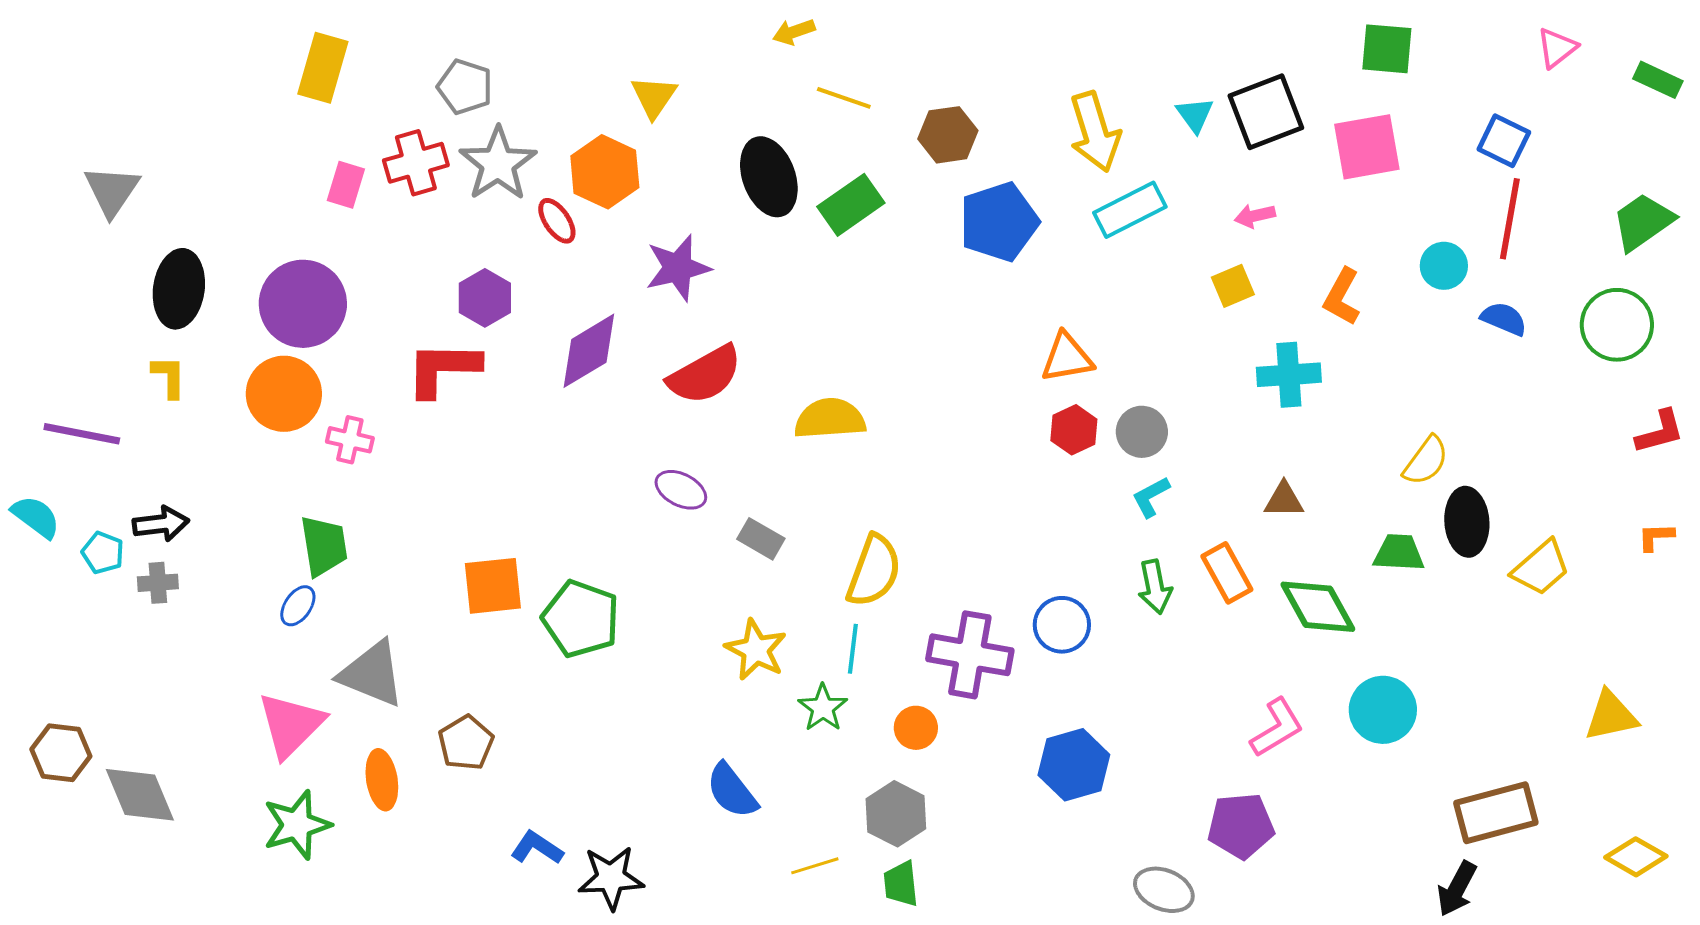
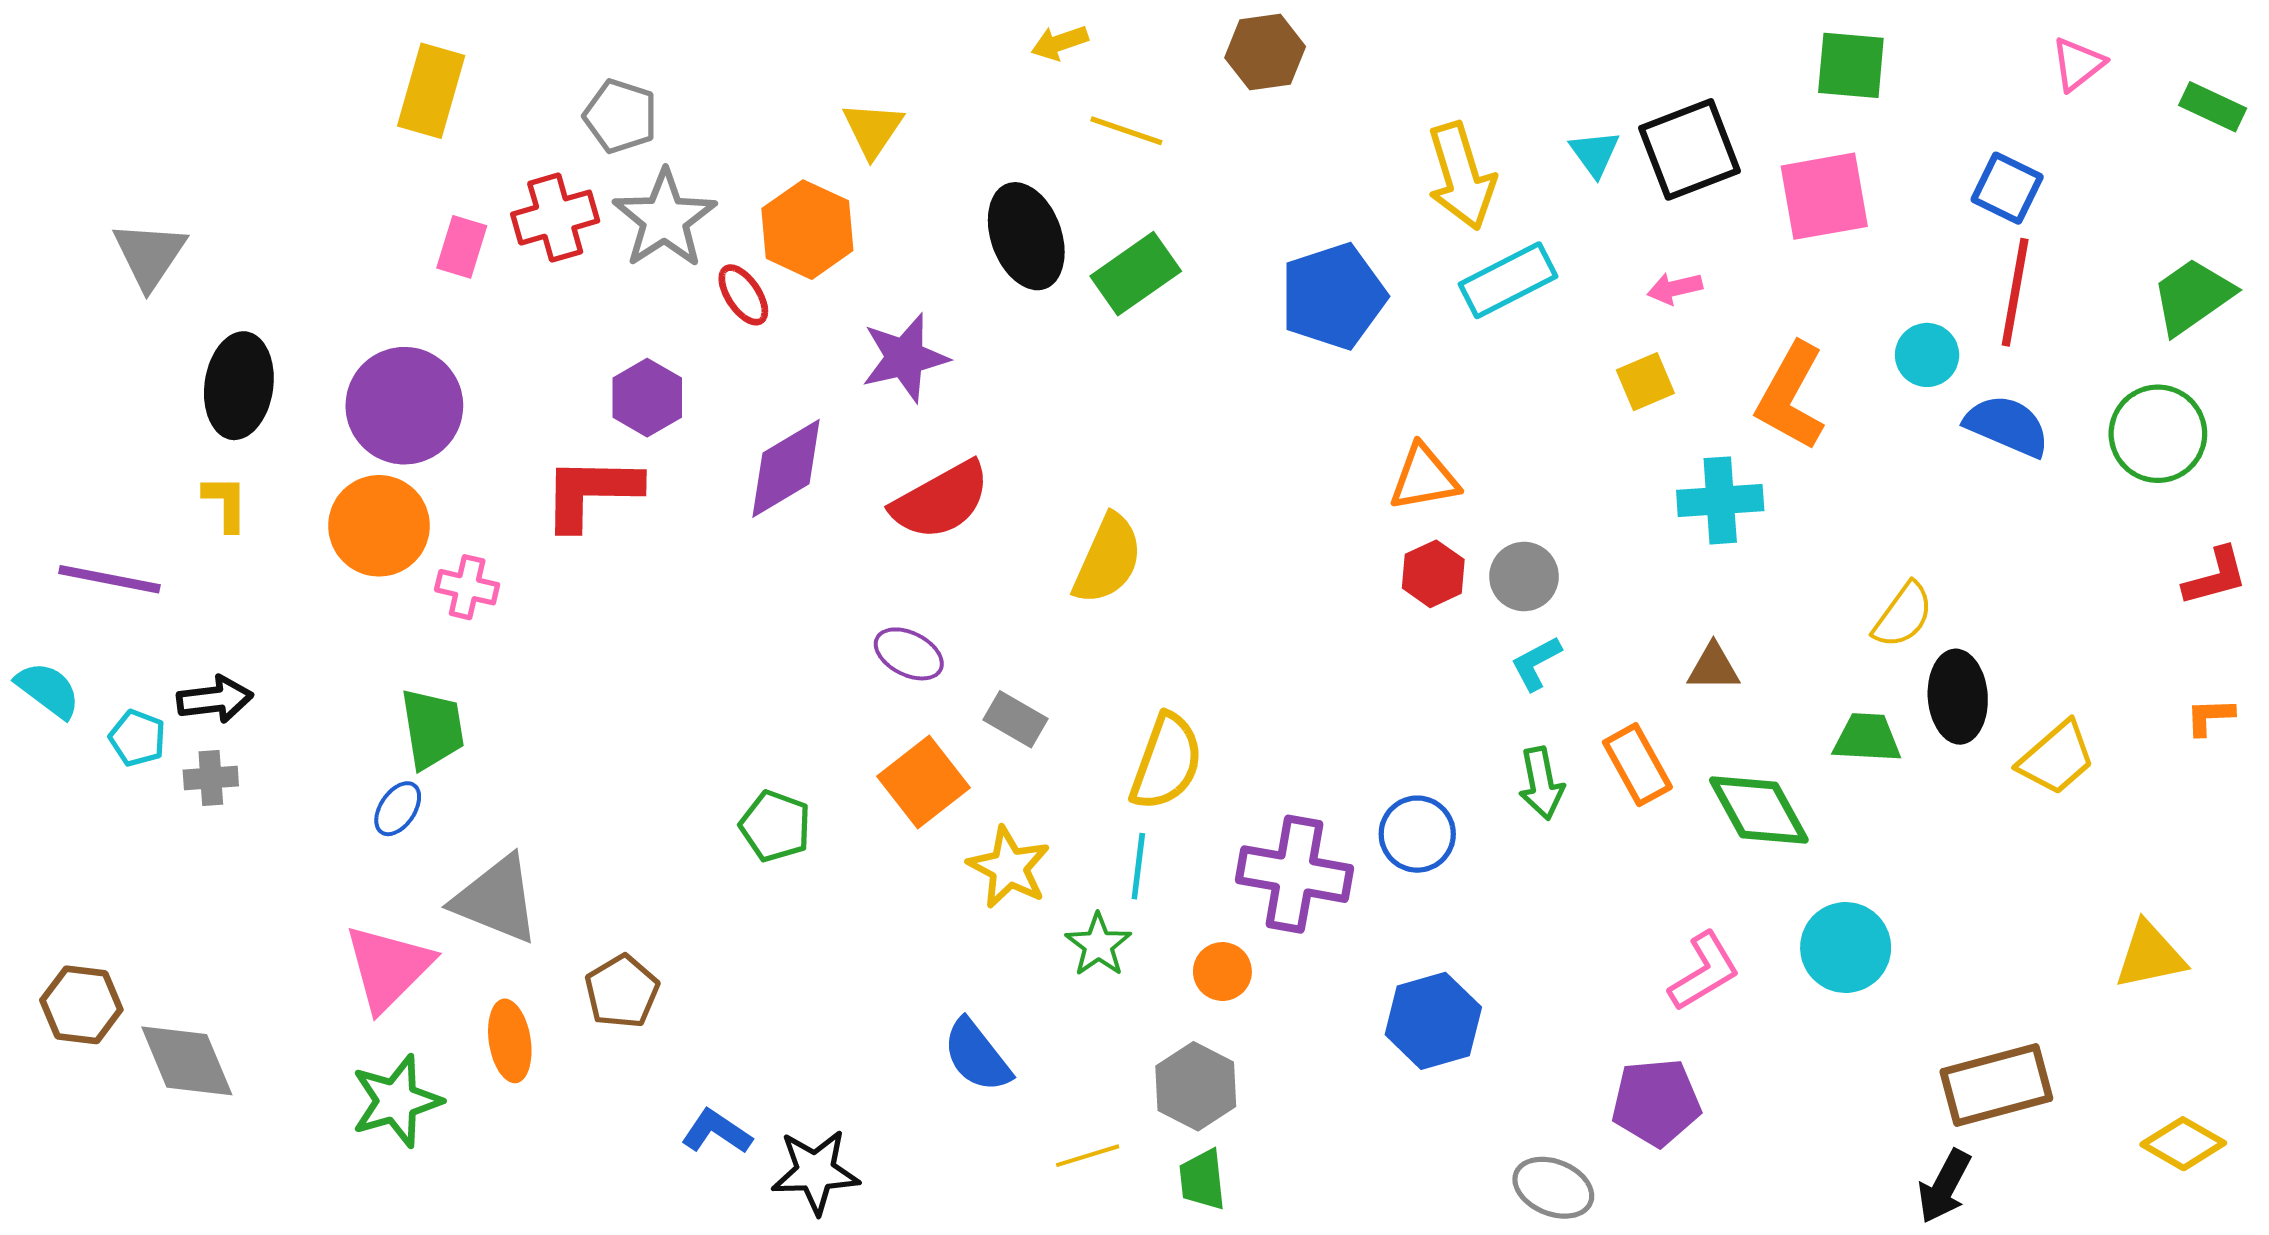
brown hexagon: (948, 135) -> (1265, 52), moved
orange L-shape: (1342, 297) -> (1791, 396), size x1.4
blue semicircle: (1504, 319) -> (2007, 426), size x1.4
yellow semicircle: (830, 419) -> (1108, 559), turned 118
orange square: (493, 586) -> (923, 782), moved, turned -32
green pentagon: (581, 619) -> (775, 826), size x0.7

